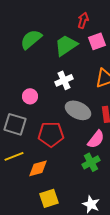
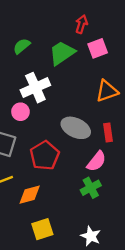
green semicircle: (31, 39) -> (22, 46), size x0.7
white cross: (64, 80) -> (35, 88), moved, size x1.4
red pentagon: (51, 134) -> (45, 155), turned -30

